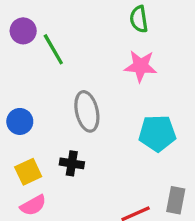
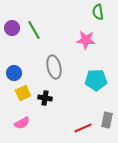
green semicircle: (139, 19) -> (98, 12), moved
purple circle: (23, 31) -> (12, 28), moved
yellow square: (28, 172) -> (23, 93), moved

